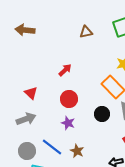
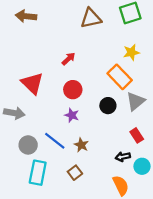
brown triangle: (86, 32) -> (91, 18), size x1.5
red triangle: (31, 93) -> (32, 83), size x1.6
gray arrow: (26, 119) -> (14, 113), moved, turned 30

